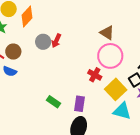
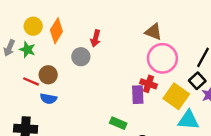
red arrow: (56, 41) -> (96, 38), moved
green rectangle: (54, 102) -> (118, 123), moved
purple rectangle: (79, 104) -> (138, 95), moved

